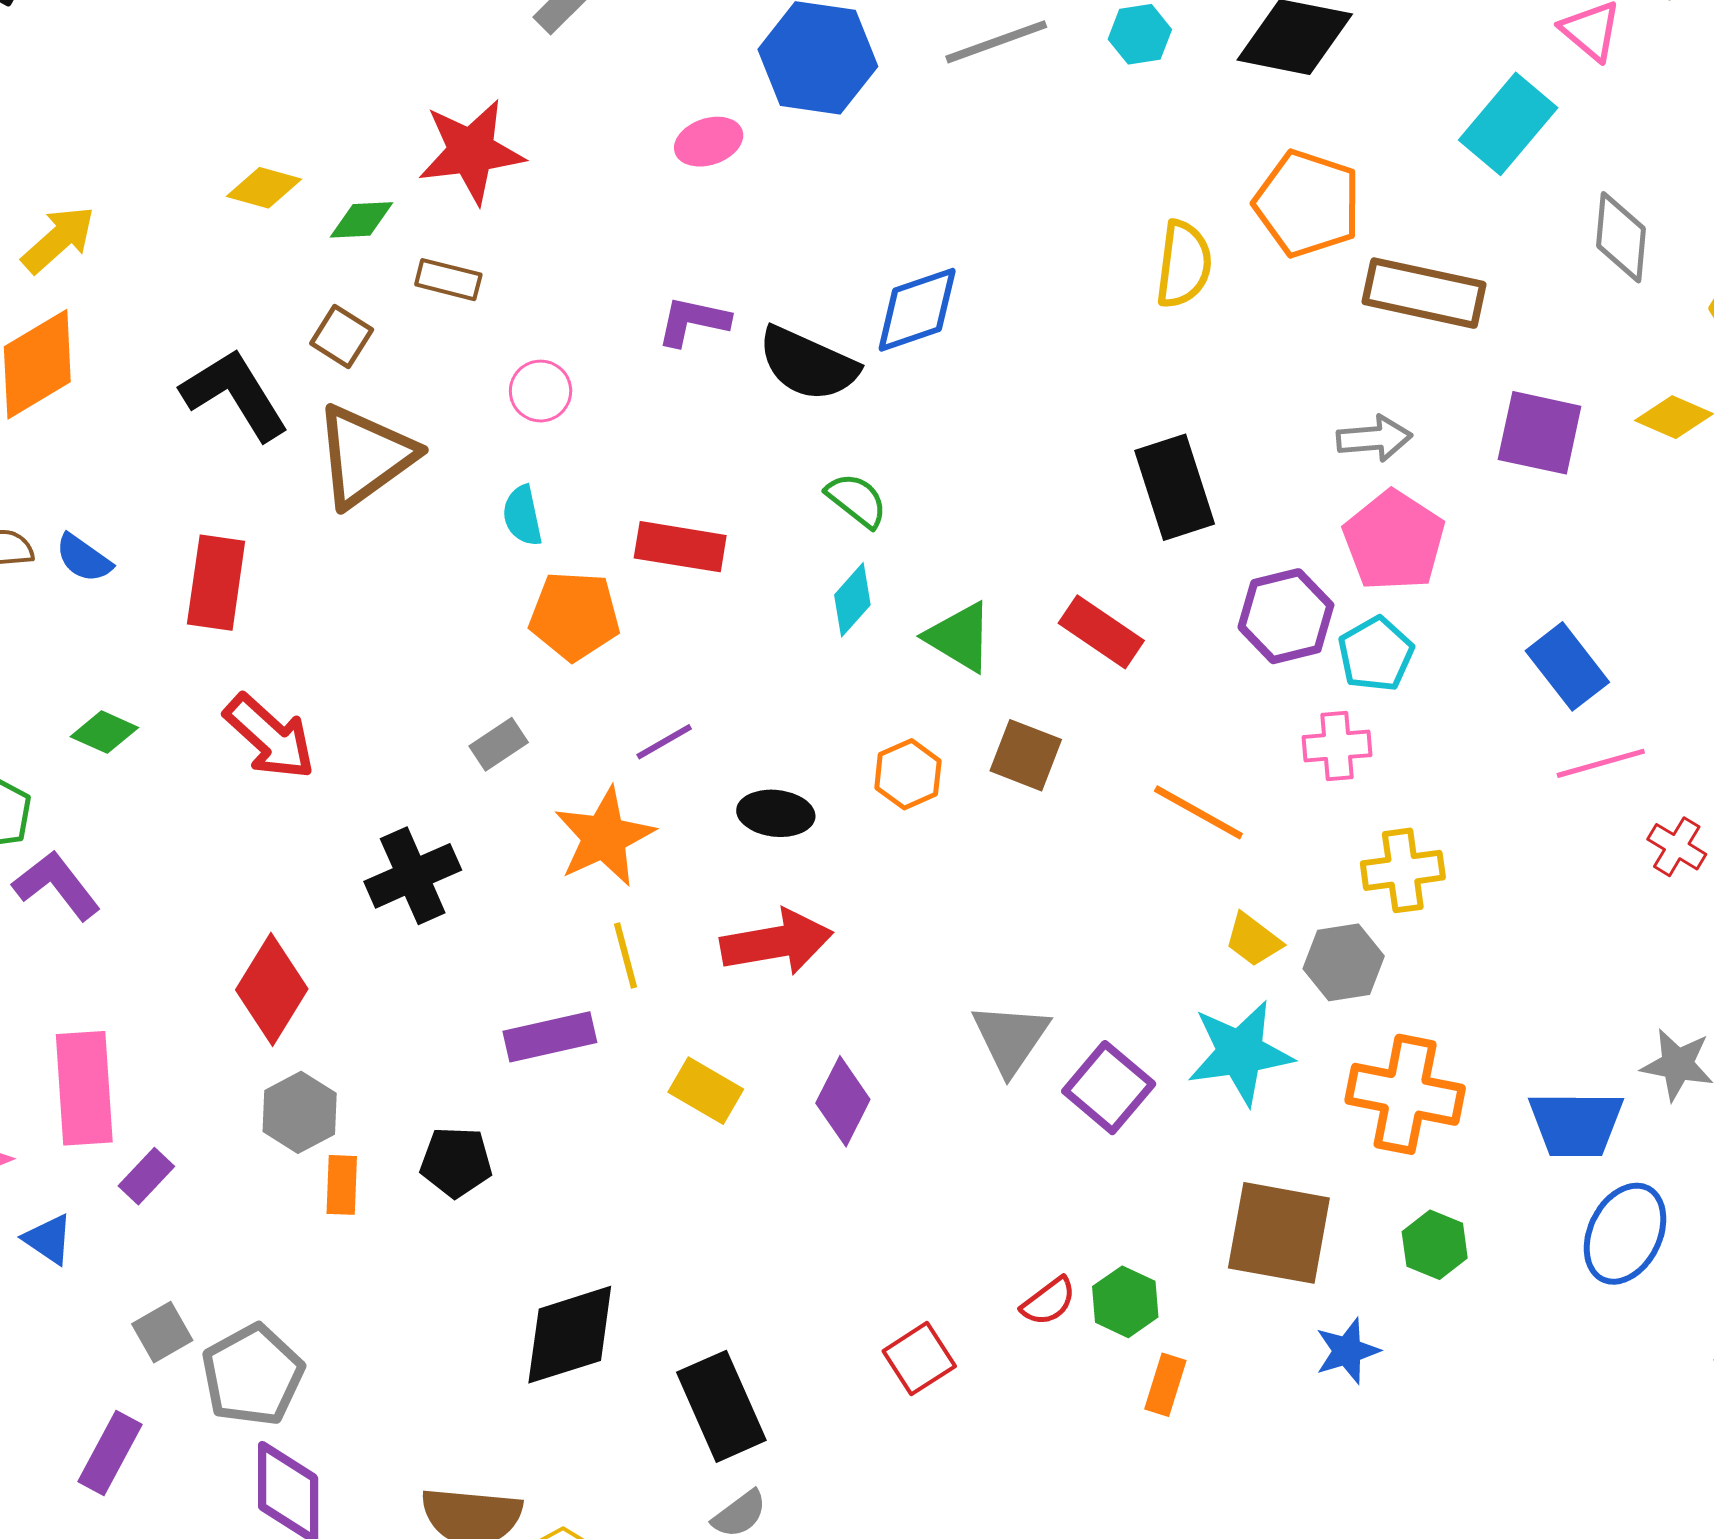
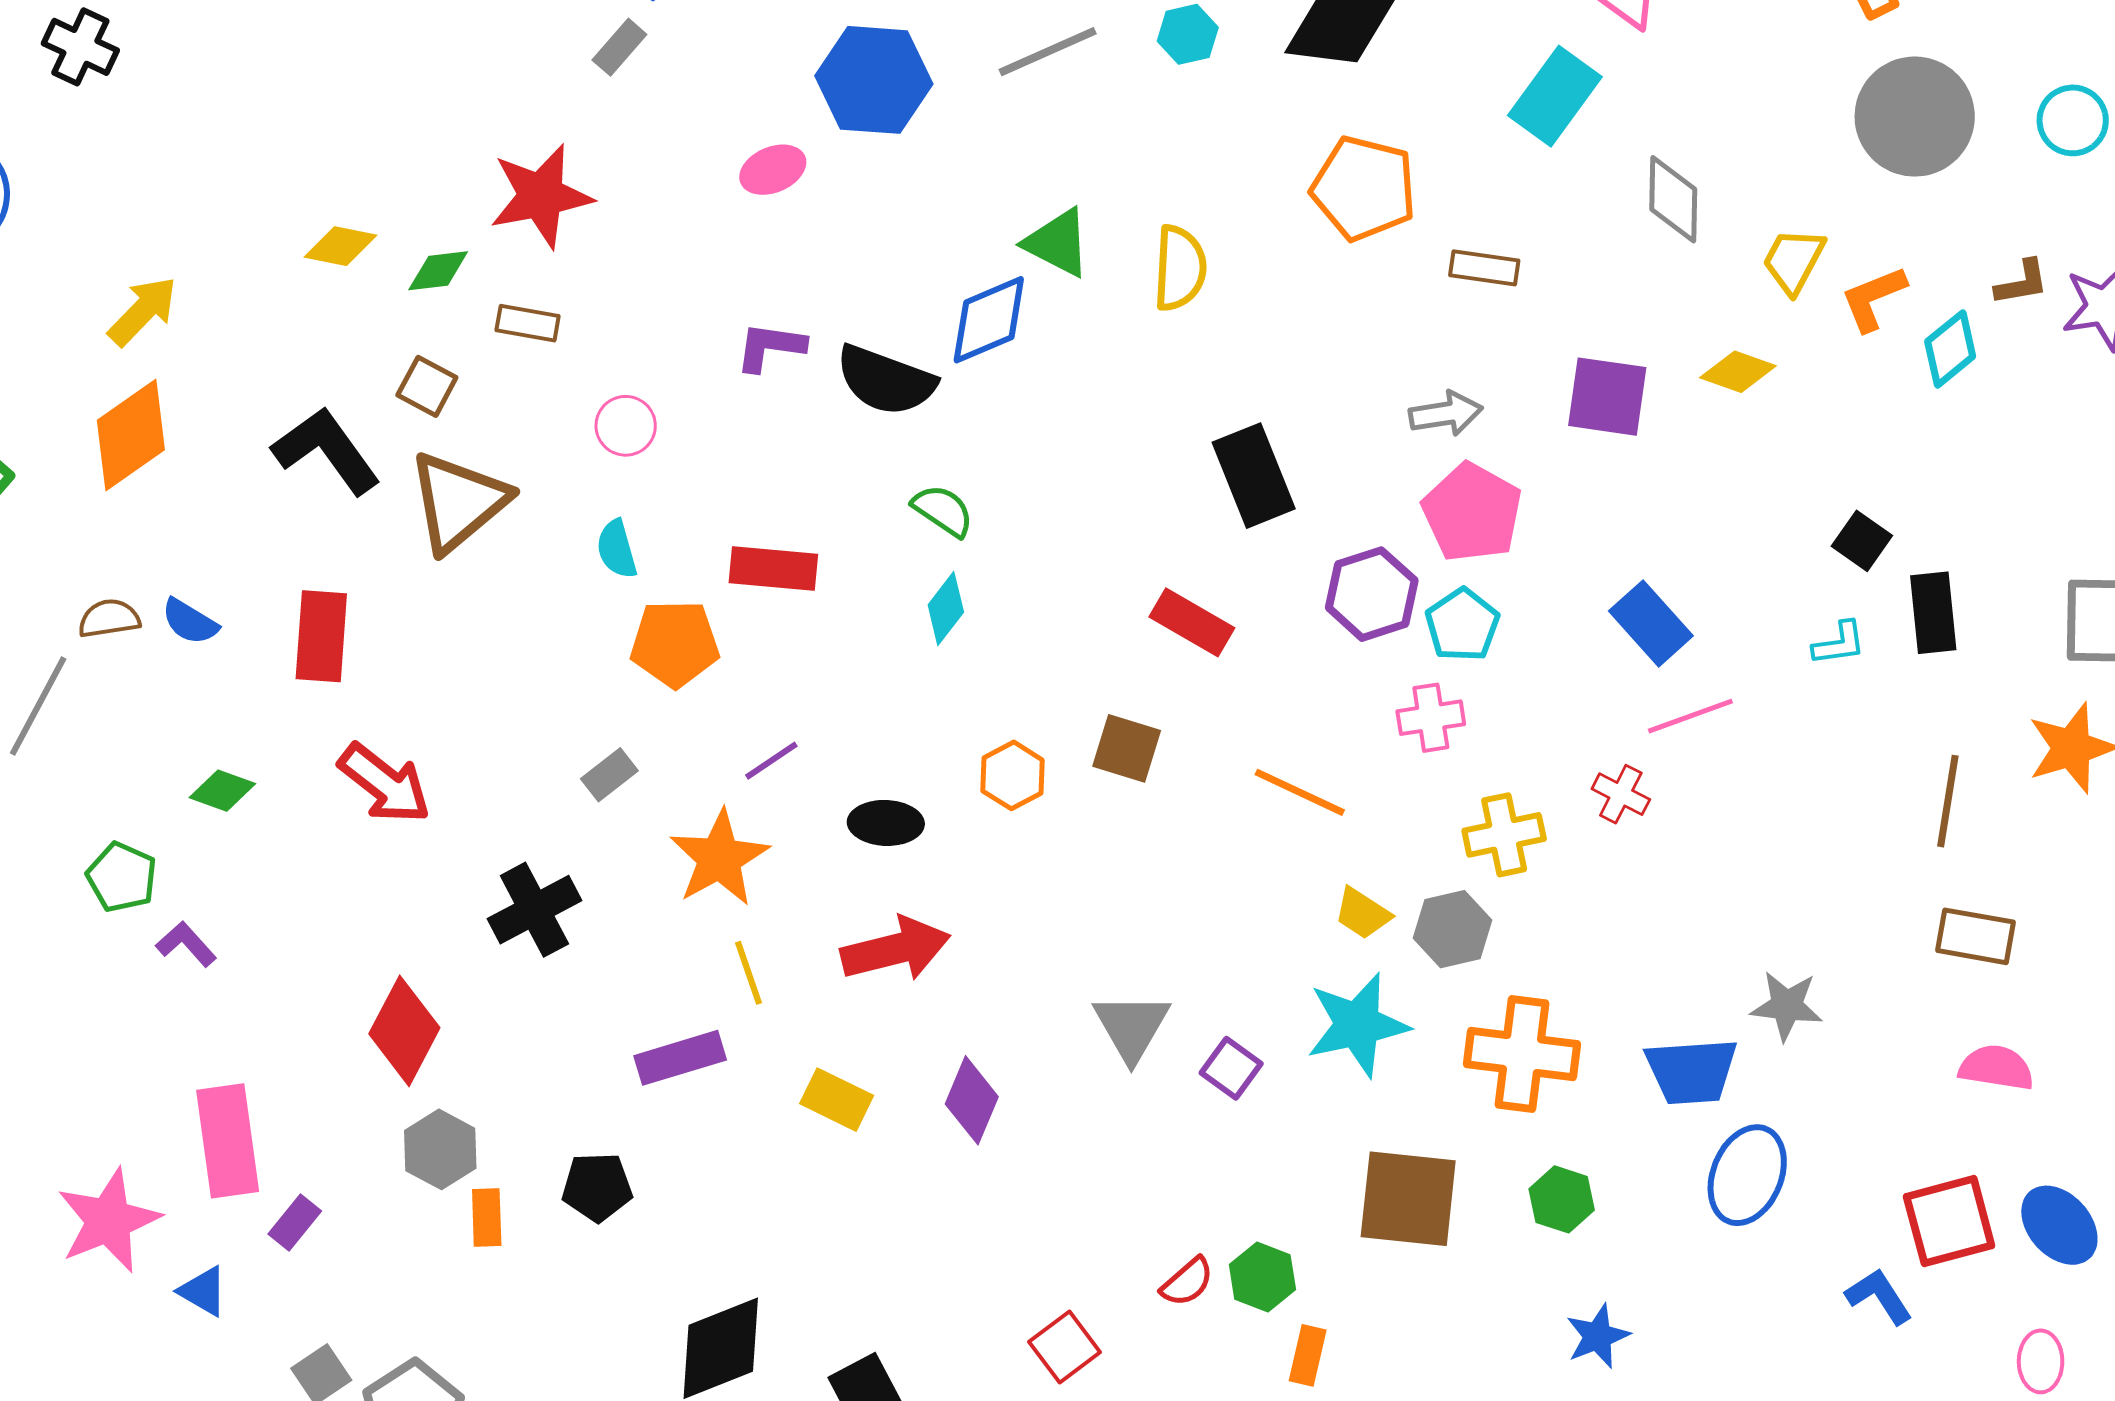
yellow semicircle: (1184, 264) -> (1180, 268), moved
brown rectangle: (1424, 293) -> (1484, 268), size x0.6
green triangle: (960, 637) -> (1058, 243), moved
red cross: (1677, 847) -> (1621, 794), moved
purple L-shape: (56, 885) -> (186, 944), size x0.7
purple square: (1109, 1088) -> (1231, 1068), size x0.7
blue star: (1347, 1351) -> (1598, 1336), moved

